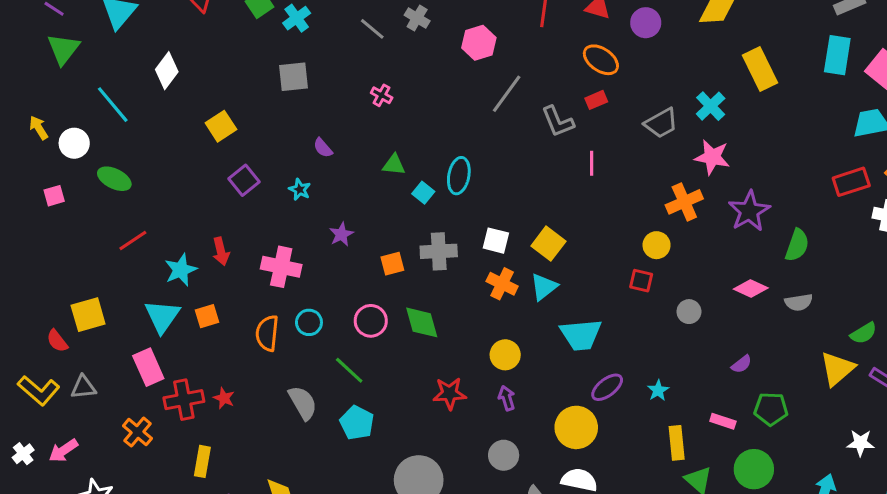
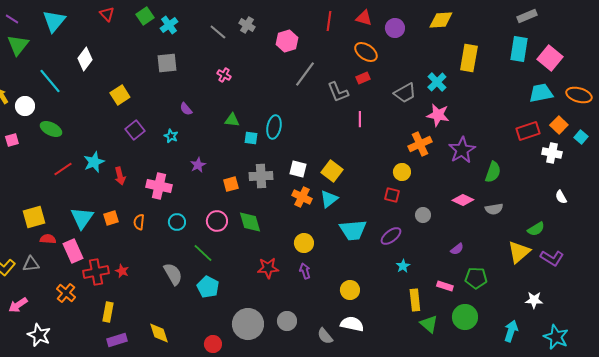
yellow rectangle: (760, 69) -> (469, 58), turned 36
cyan square: (423, 193) -> (251, 138), turned -32
cyan star: (181, 270) -> (94, 162), moved
orange semicircle: (267, 333) -> (139, 222), moved, size x0.7
red semicircle: (57, 341) -> (48, 239), moved, turned 133
purple ellipse: (607, 387) -> (391, 236), moved
yellow circle: (576, 427) -> (350, 290), size x0.7
gray circle: (504, 455) -> (287, 321), moved

